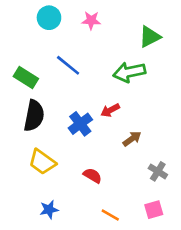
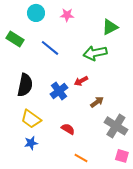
green rectangle: (26, 78) -> (15, 39), moved
gray cross: (158, 171) -> (116, 126), size x1.6
blue star: (49, 210) -> (31, 143), moved
pink square: (154, 210) -> (122, 156), moved, turned 32

